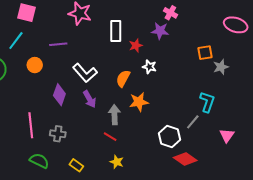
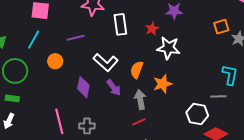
white rectangle: (116, 31) -> (120, 24), moved
white star: (149, 67) -> (168, 48), size x1.6
orange semicircle: (123, 78) -> (137, 70), moved
gray line: (193, 122) -> (218, 96), turned 56
red line: (110, 137) -> (139, 122), turned -48

